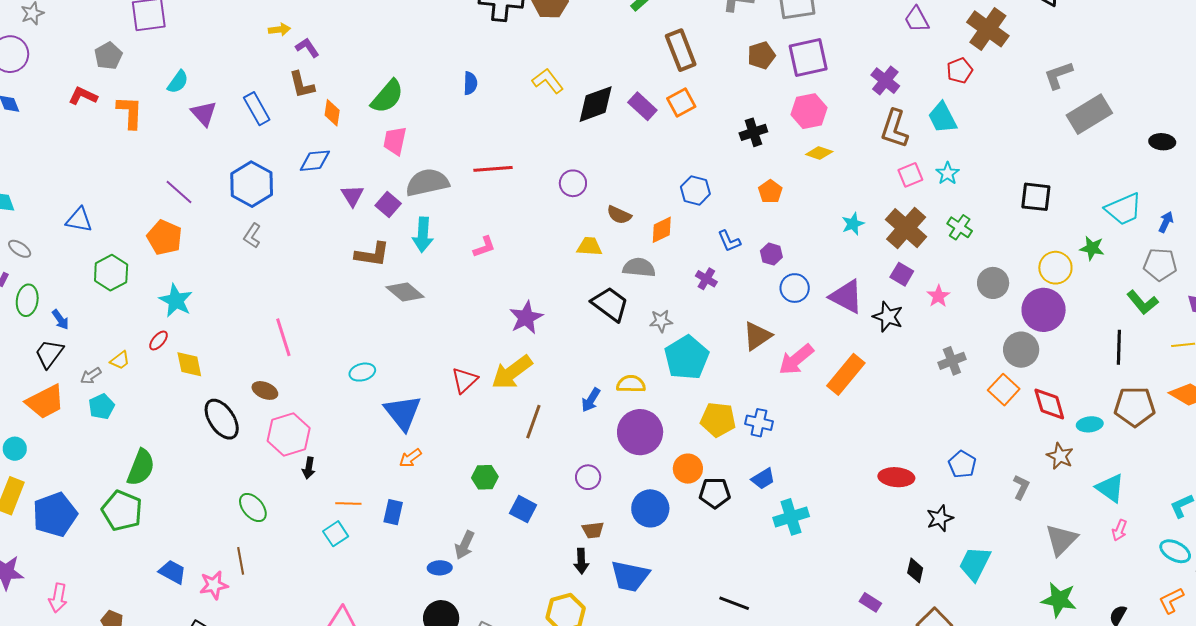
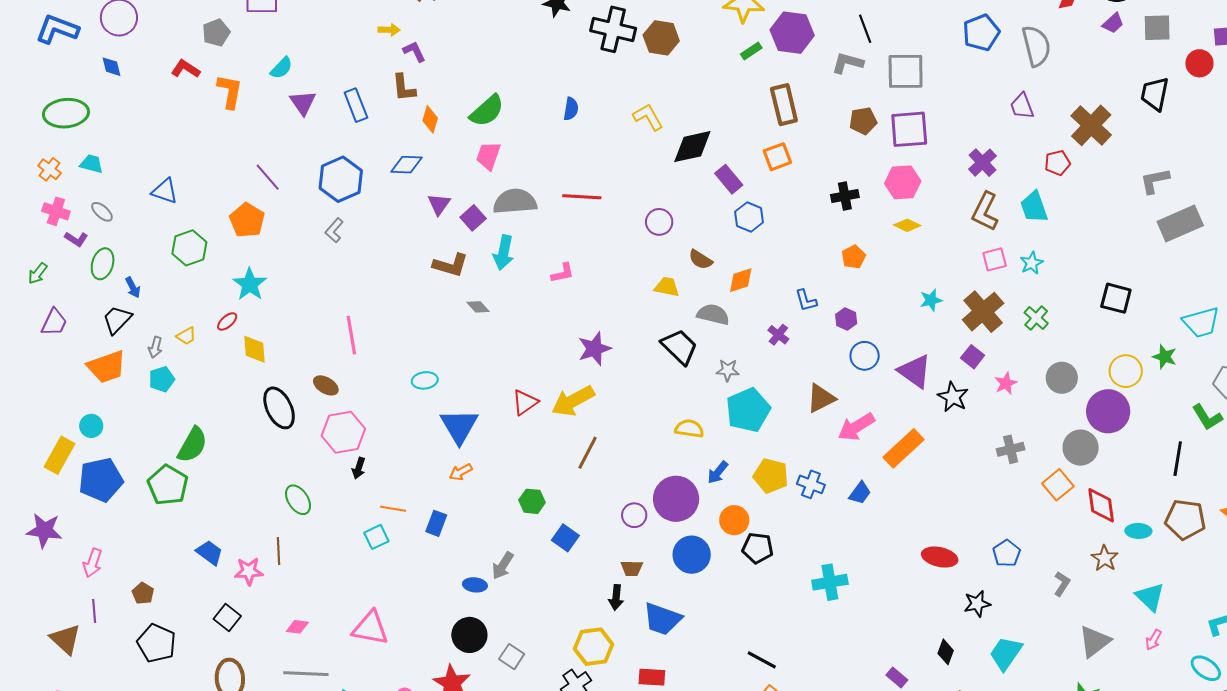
purple rectangle: (642, 106) -> (729, 179), moved
blue hexagon: (695, 190) -> (749, 217), moved
gray diamond: (405, 292) -> (478, 307), size x0.6
gray arrow: (91, 376) -> (155, 347), turned -50
blue arrow: (591, 400) -> (718, 472), moved
purple circle: (640, 432) -> (676, 499), moved
cyan circle: (15, 449) -> (91, 426), moved
blue trapezoid: (763, 479) -> (860, 493), moved, turned -30

